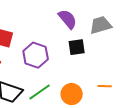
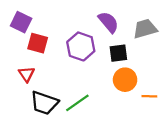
purple hexagon: (36, 55) -> (81, 46), moved
orange circle: (72, 94) -> (125, 80), moved

